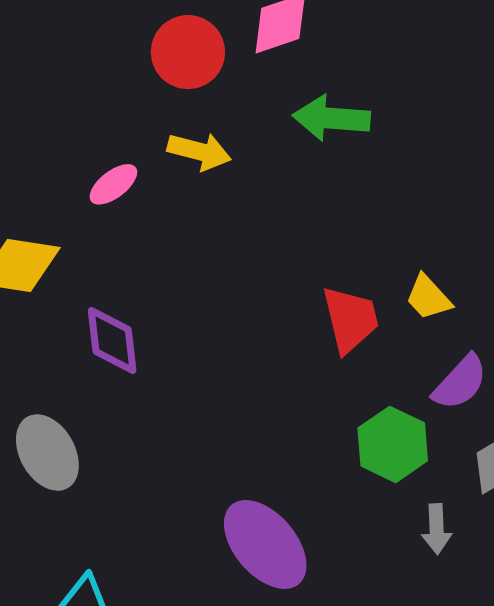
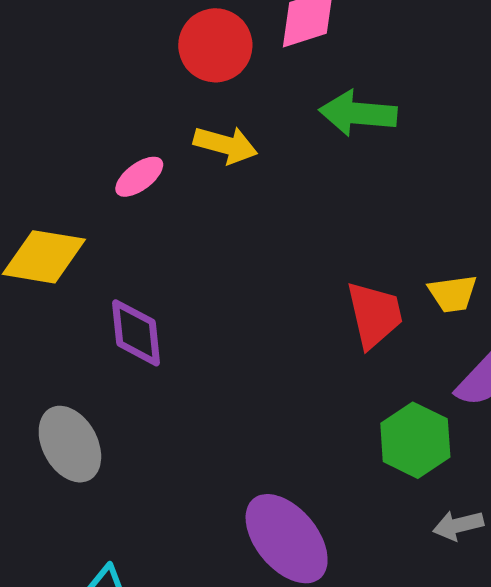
yellow trapezoid: (428, 297) -> (453, 294), turned -56
gray arrow: (437, 529) -> (458, 525), turned 78

